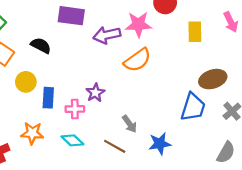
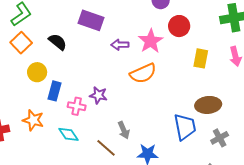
pink star: (138, 24) -> (151, 41), turned 30
purple arrow: (107, 35) -> (120, 45), size x0.7
purple star: (95, 93) -> (98, 95), turned 30
blue trapezoid: (193, 107) -> (185, 127), turned -40

